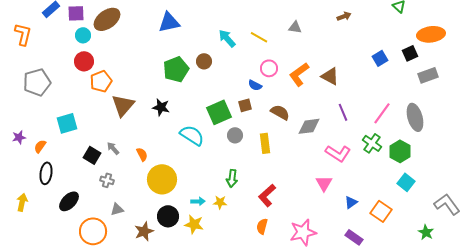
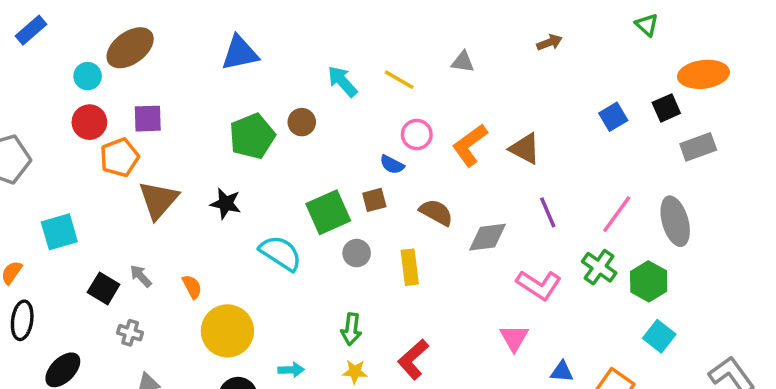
purple square: (76, 13) -> (148, 119), moved
yellow star: (220, 202) -> (355, 372), moved
blue triangle: (351, 202) -> (562, 372), turned 40

